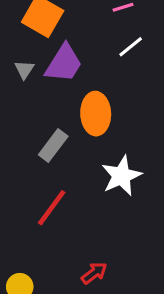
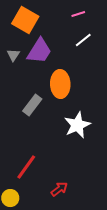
red line: (52, 208) -> (26, 167), moved

